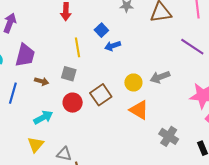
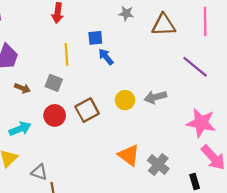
blue square: (101, 30) -> (95, 38), turned 32
blue arrow: (113, 46) -> (106, 57), turned 63
orange triangle: (139, 110) -> (129, 155), moved

